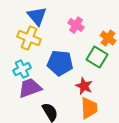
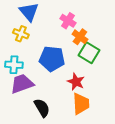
yellow cross: (29, 38) -> (21, 34), size x0.7
orange cross: (108, 38) -> (80, 37), moved
cyan cross: (22, 69) -> (14, 65), turned 30

